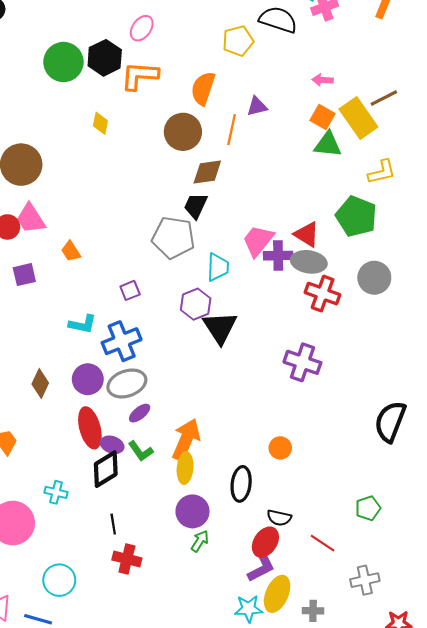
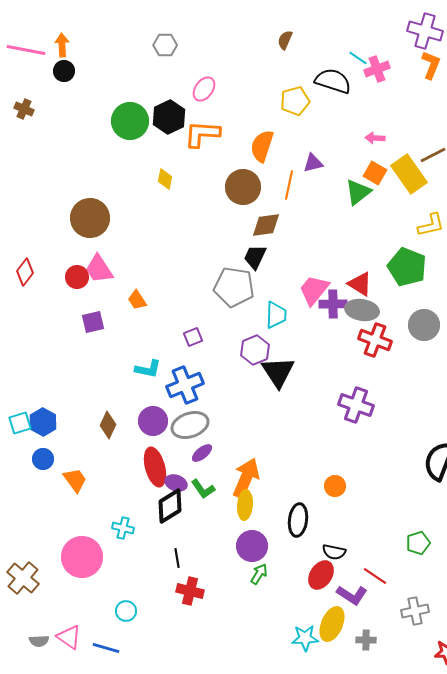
green triangle: (328, 144) -> (358, 192), moved, turned -44
purple L-shape: (261, 567) -> (352, 595), moved, turned 60
cyan circle: (59, 580) -> (126, 611), size x0.7

